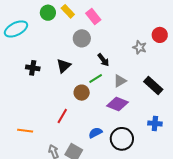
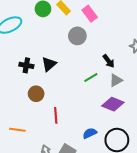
black arrow: (103, 60) -> (109, 61), moved
black triangle: (64, 66) -> (49, 64), moved
brown circle: (82, 93) -> (36, 94), moved
red line: (62, 116) -> (56, 115), turned -35

